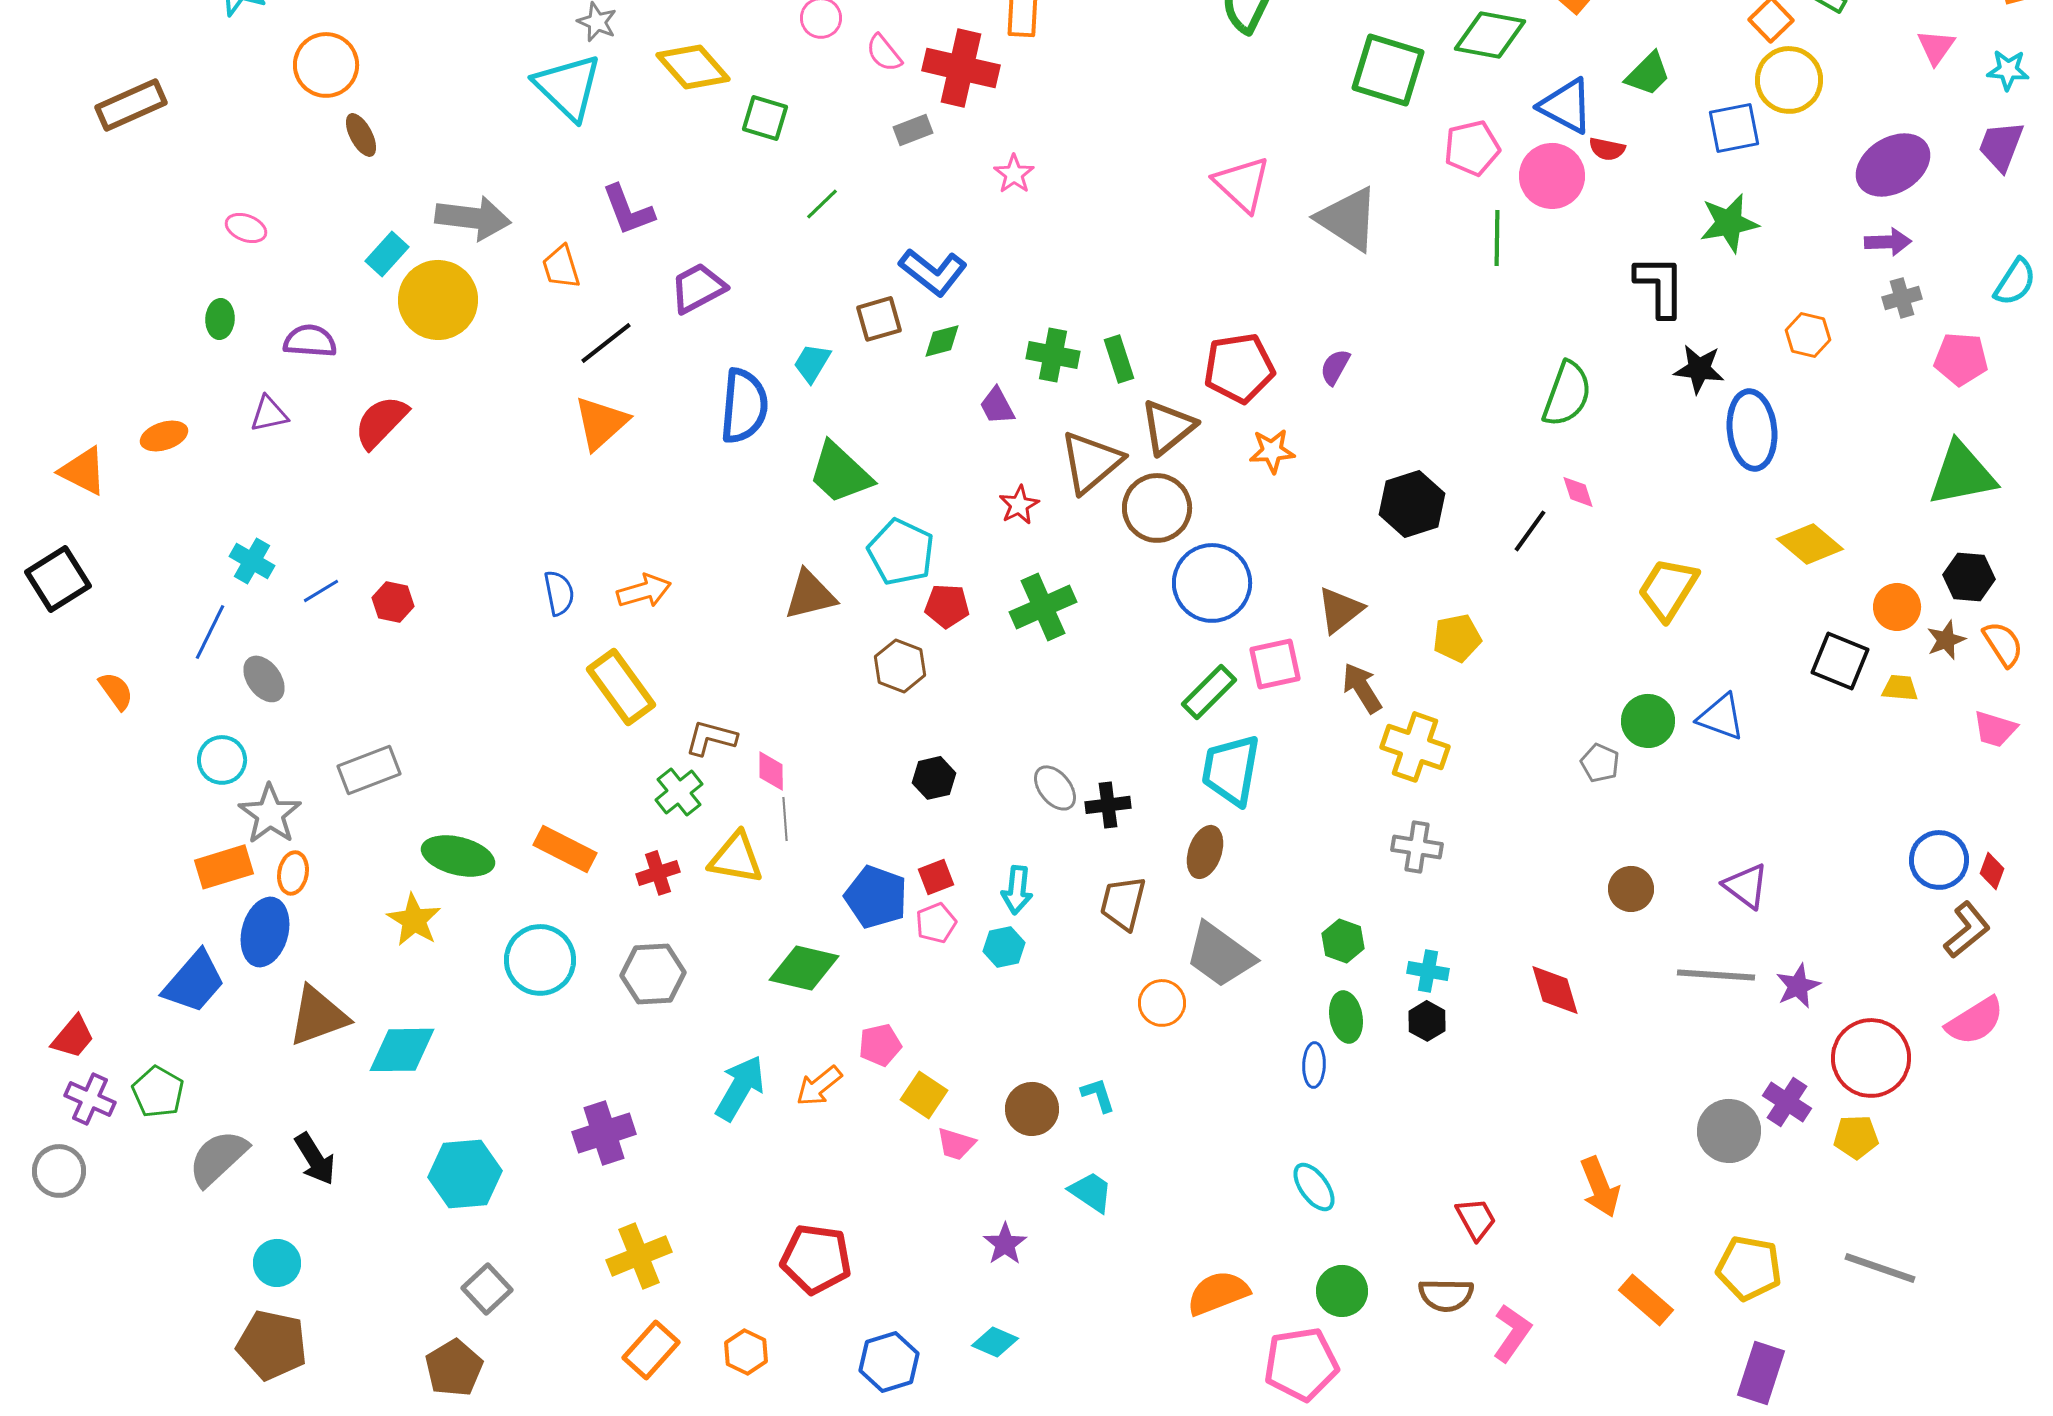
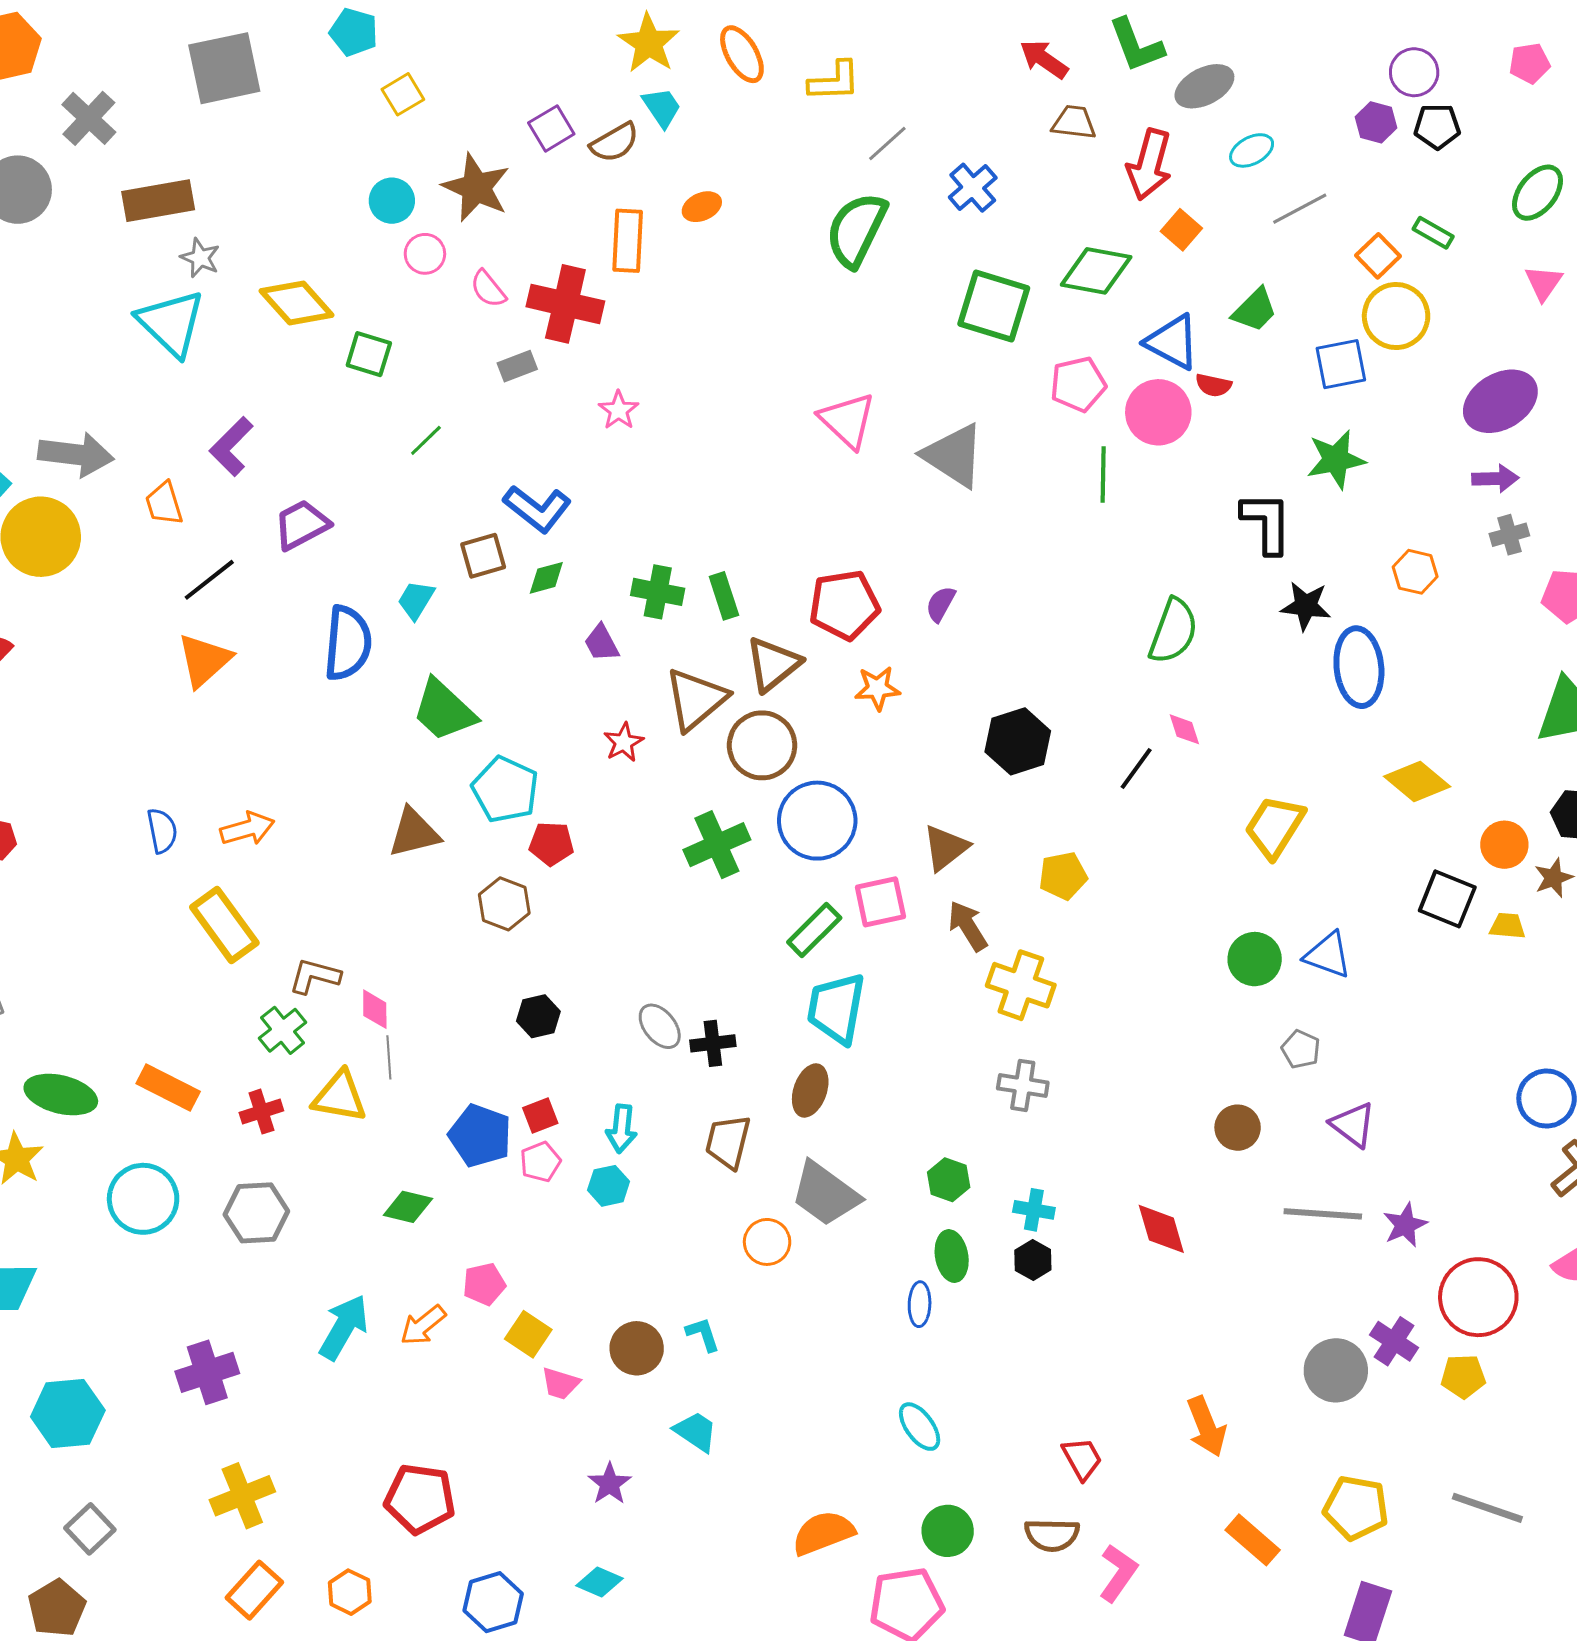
purple L-shape: (628, 210) -> (231, 446), turned 66
green cross: (1043, 607) -> (717, 845), moved
gray pentagon: (1600, 763) -> (1301, 1049), moved
green diamond: (804, 968) -> (408, 1207), size x0.7

